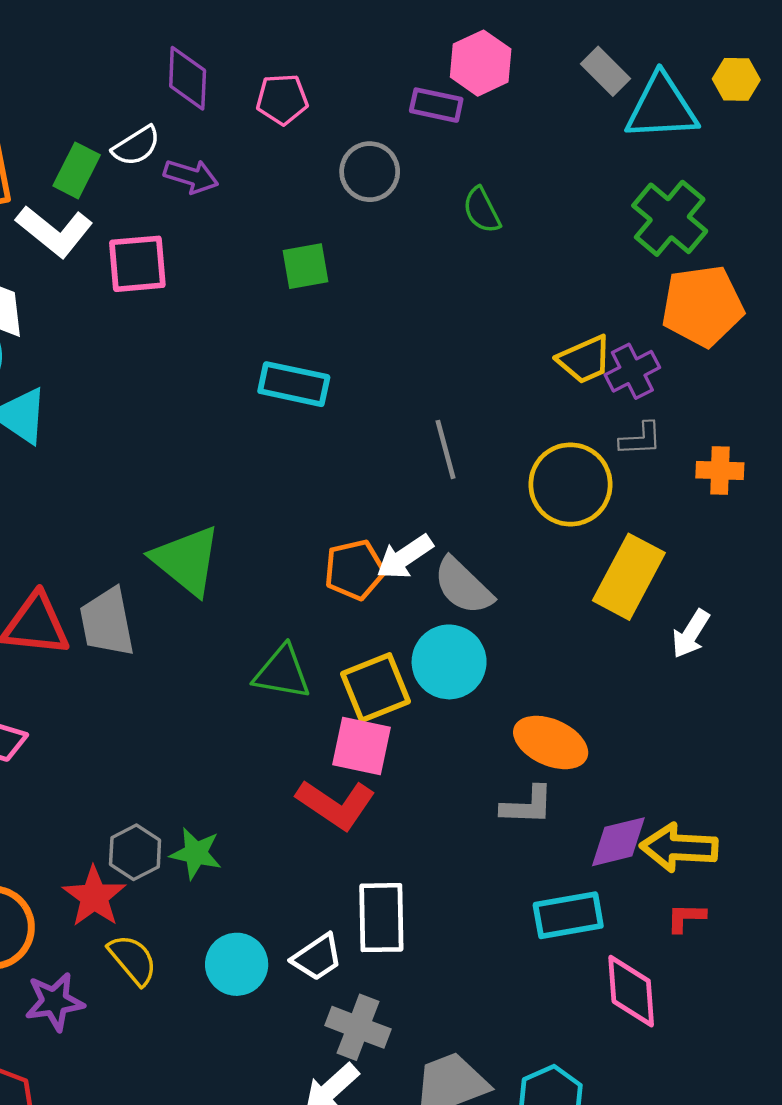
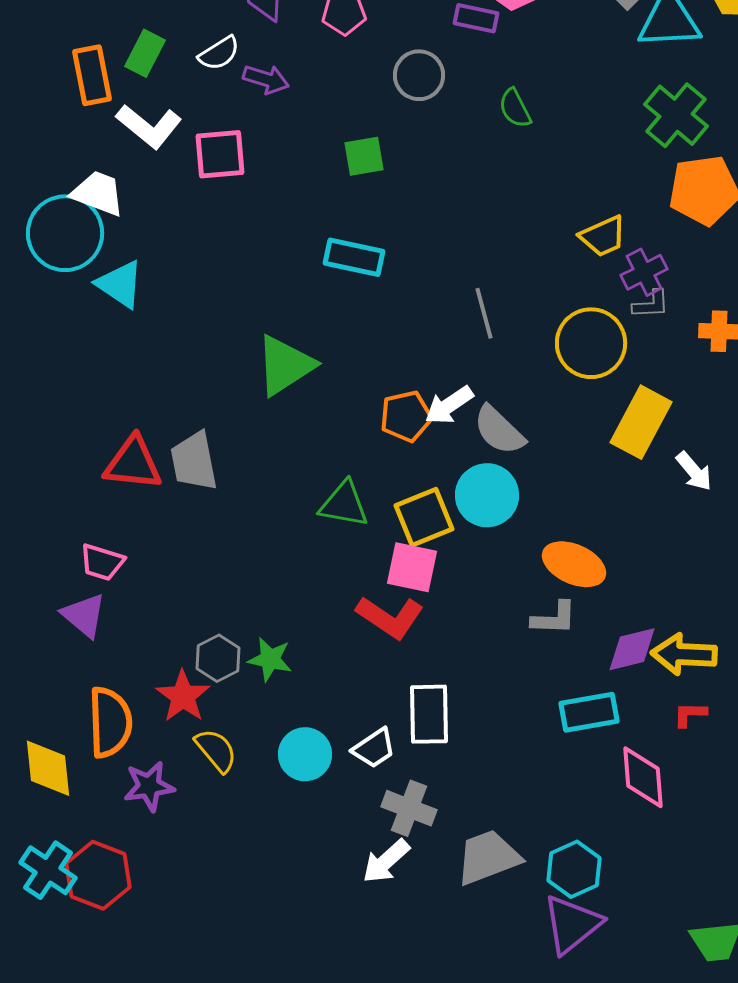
green rectangle: (77, 170) -> (145, 53), moved
purple cross: (632, 371) -> (644, 272), moved
green triangle: (186, 560) -> (285, 365), moved, turned 48
white arrow: (691, 634) -> (694, 471), turned -72

